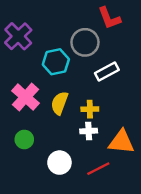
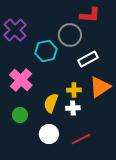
red L-shape: (109, 18) -> (90, 15), turned -65
yellow semicircle: (59, 103) -> (51, 103), moved
orange triangle: (121, 142) -> (100, 87), moved, turned -40

